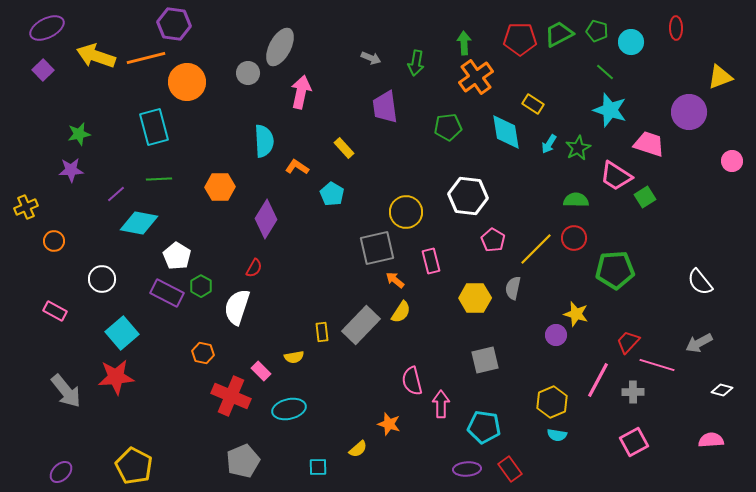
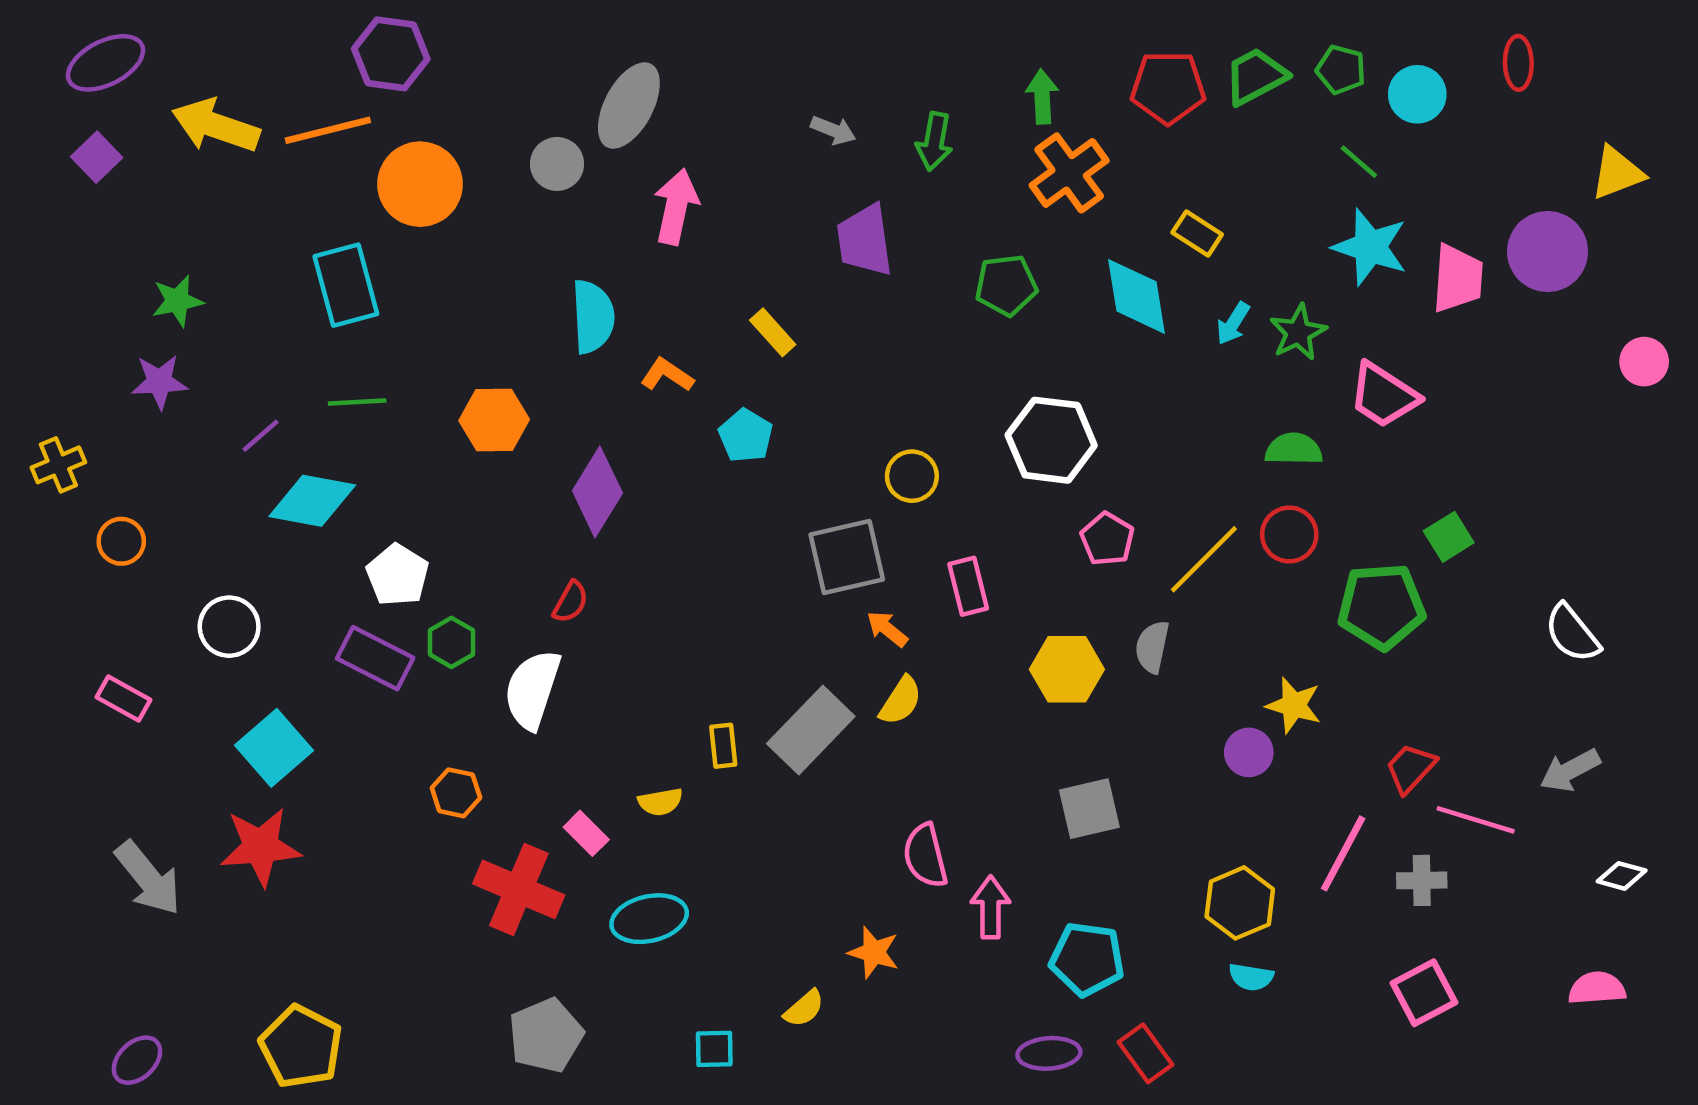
pink trapezoid: (649, 144) -> (1458, 278), moved, turned 76
green square: (645, 197) -> (1449, 537), moved
yellow circle: (406, 212) -> (912, 476), size x0.7

